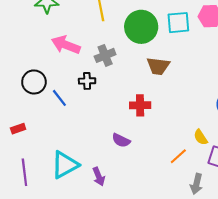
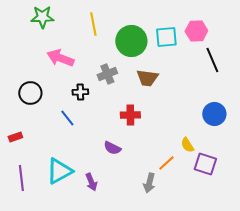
gray cross: (105, 55) -> (107, 74), moved
blue line: (59, 98) -> (67, 118), moved
gray arrow: (196, 184) -> (149, 183), moved

